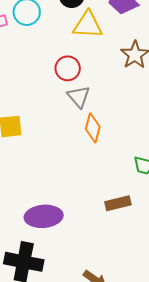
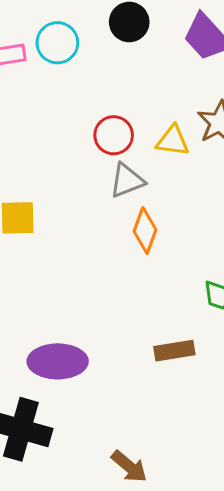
yellow triangle: (88, 25) -> (173, 141), moved, size x0.7
gray triangle: (79, 97) -> (127, 181), turned 45

